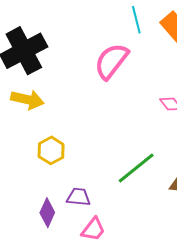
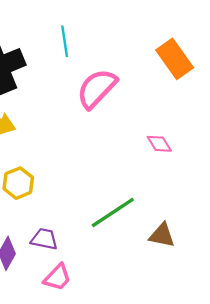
cyan line: (136, 20) -> (65, 41), moved

